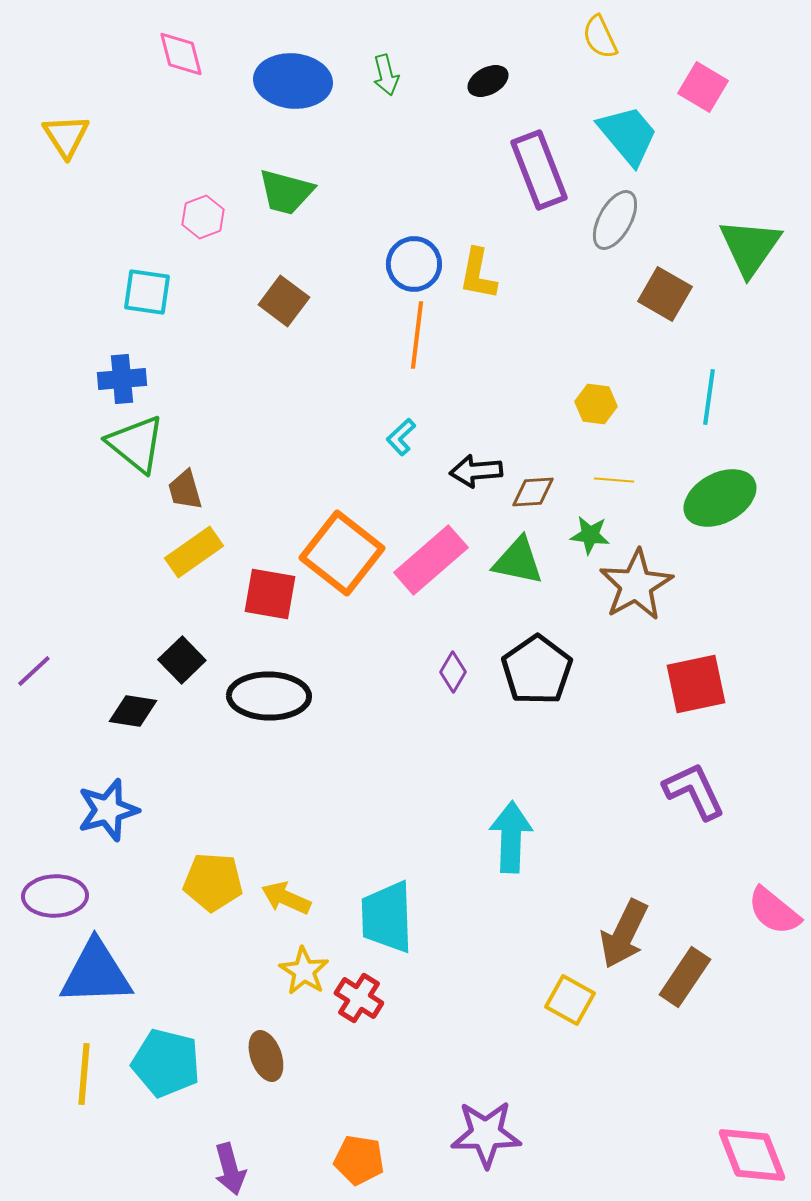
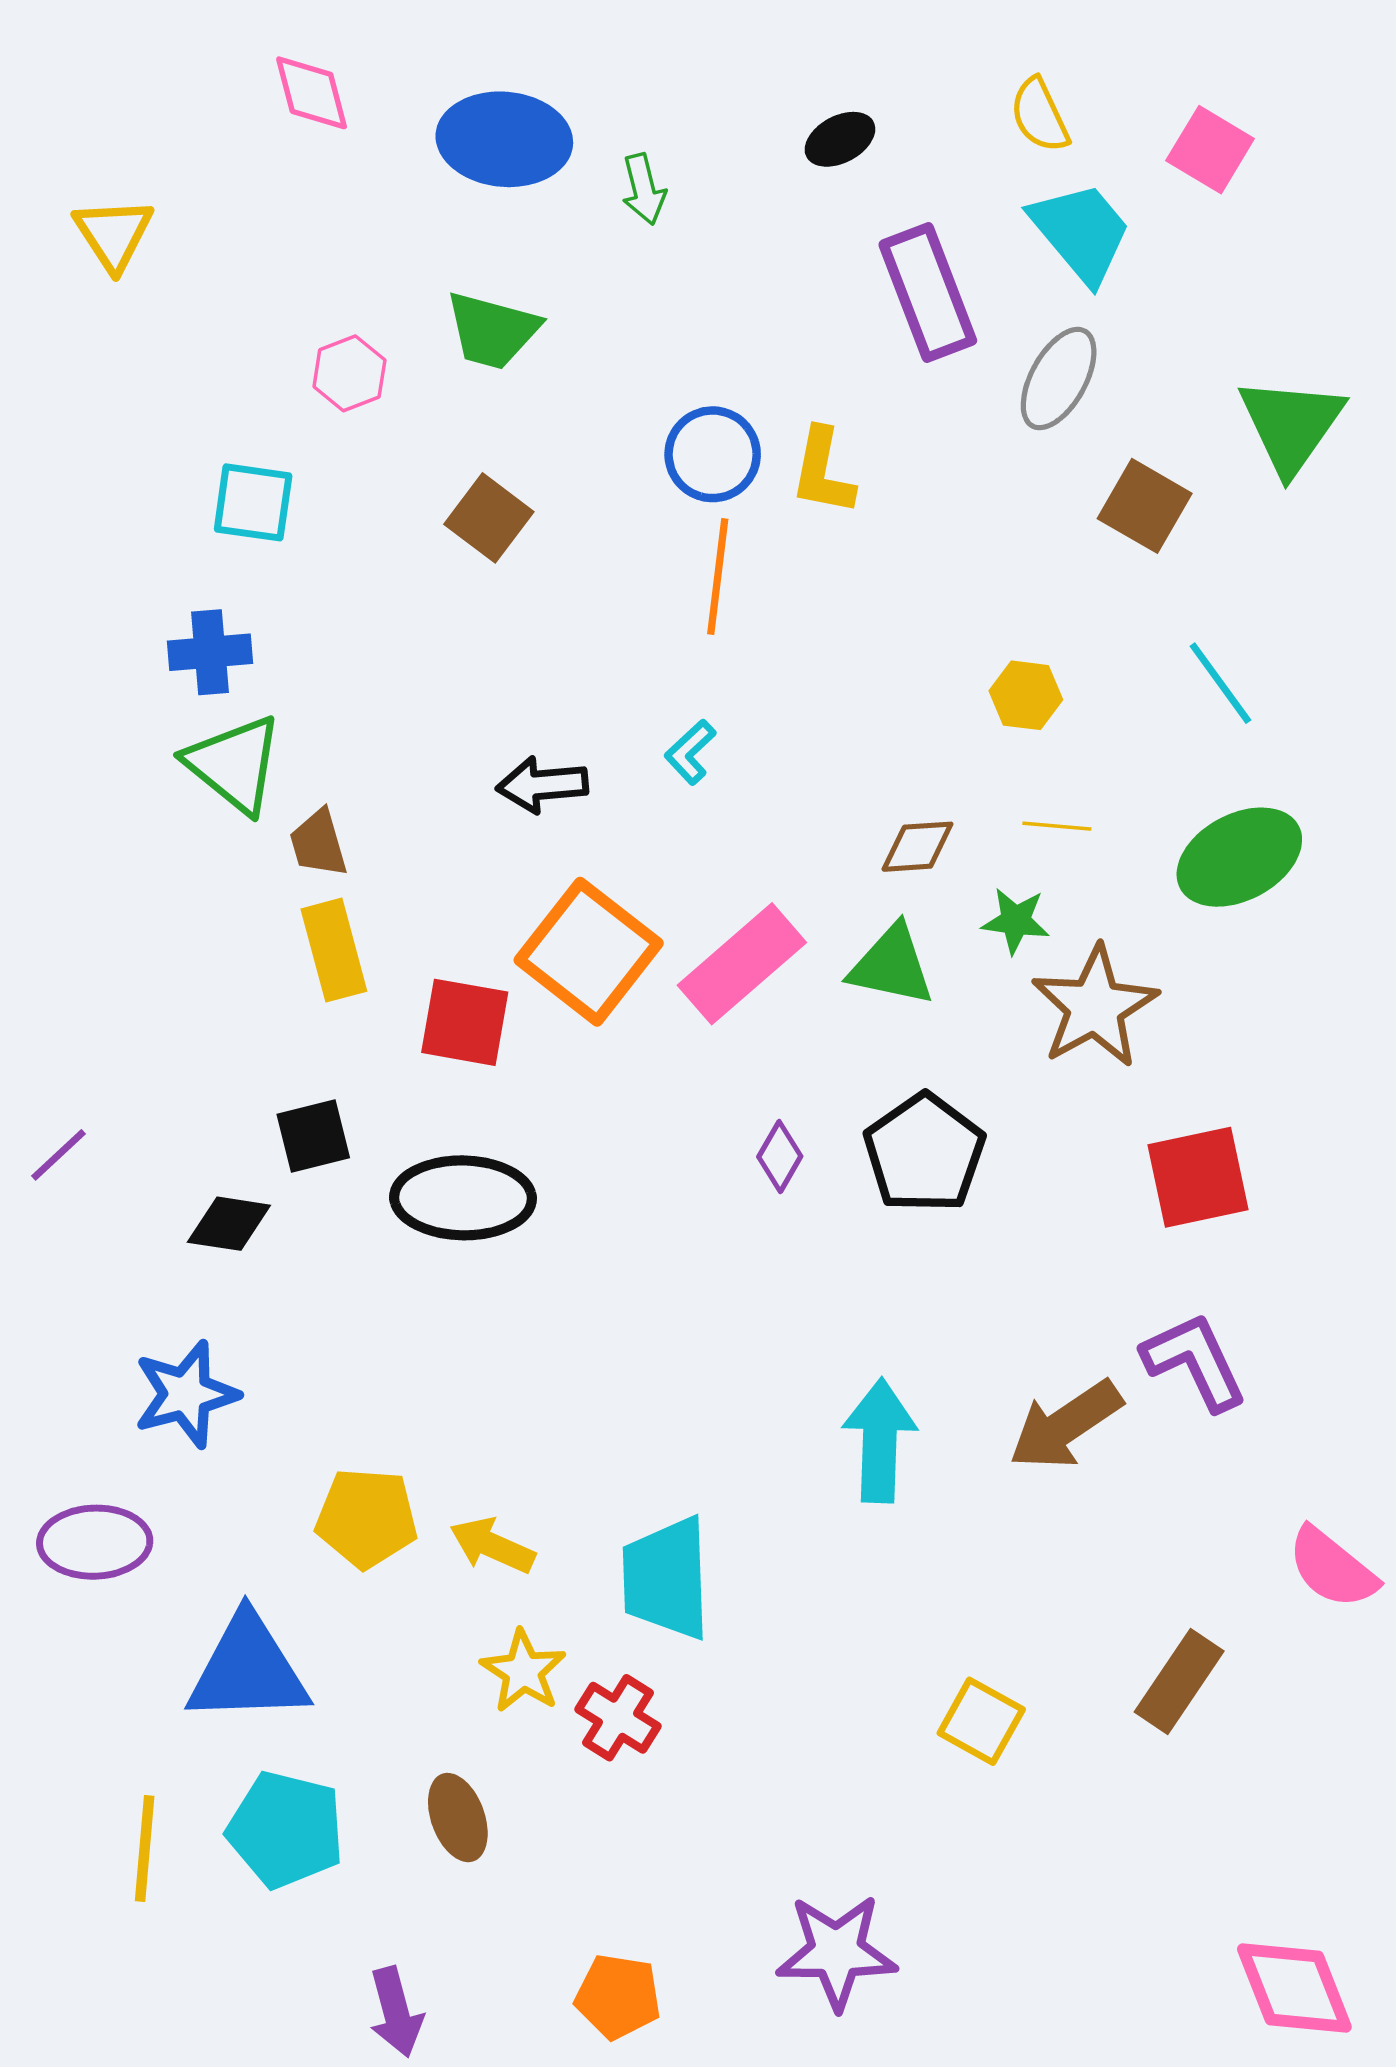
yellow semicircle: (600, 37) -> (1040, 115), moved
green arrow: (386, 75) -> (644, 189), moved
cyan line: (709, 397) -> (1220, 683), turned -44
black arrow: (476, 471) -> (542, 785), moved
yellow rectangle: (194, 552) -> (334, 950), turned -70
black square: (182, 660) -> (313, 1136), turned 30
brown arrow: (624, 934) -> (1065, 1425), moved, turned 30
blue triangle: (96, 973) -> (248, 1670), moved

